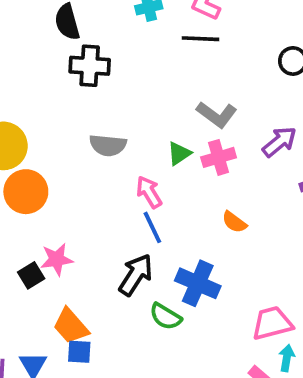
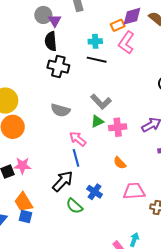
black line: (200, 39) -> (97, 60), moved
gray L-shape: (217, 115) -> (101, 102), moved
pink arrow: (149, 192) -> (78, 139), turned -30
blue cross: (198, 283) -> (95, 192), size x0.7
pink trapezoid: (272, 323) -> (134, 191), moved

